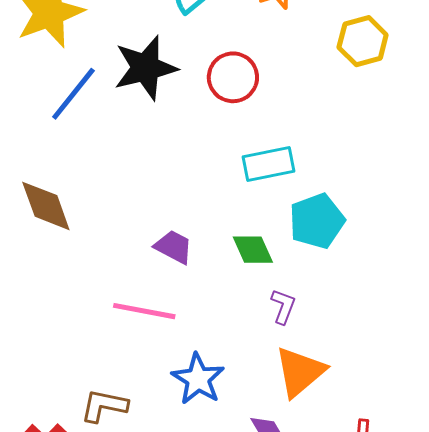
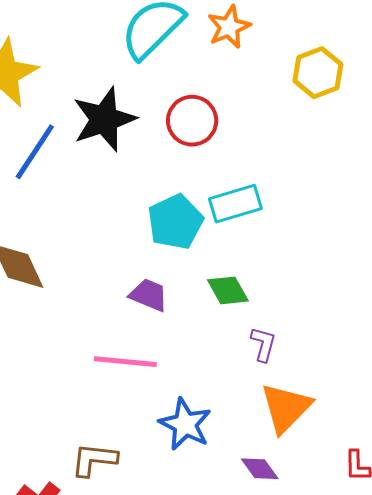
cyan pentagon: (317, 221) -> (175, 222), moved

